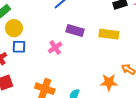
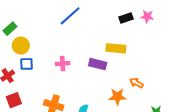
purple rectangle: (75, 31) -> (98, 64), moved
pink cross: (55, 48) -> (63, 64), turned 32

